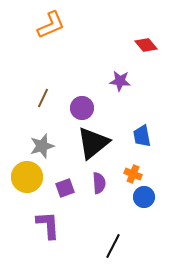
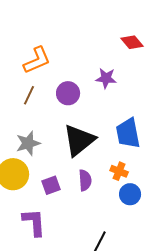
orange L-shape: (51, 25) -> (37, 60), moved
purple circle: (82, 108) -> (68, 93), moved
blue trapezoid: (142, 136) -> (128, 133), size x1.4

